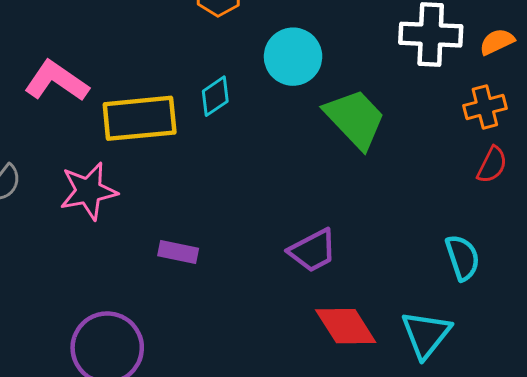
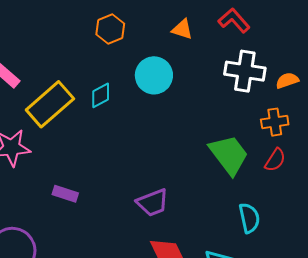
yellow rectangle: (140, 118) -> (50, 104), turned -42
green trapezoid: (355, 119) -> (229, 155), moved

